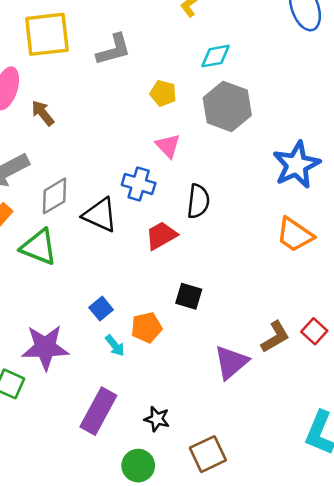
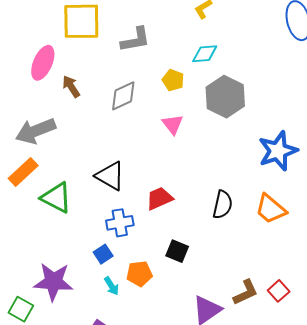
cyan diamond: (215, 56) -> (205, 54), moved
blue cross: (139, 184) -> (120, 223), moved, turned -32
gray diamond: (55, 196) -> (123, 96), moved
black semicircle: (198, 201) -> (223, 205), moved

